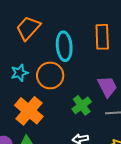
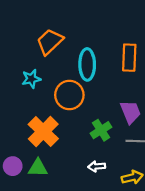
cyan star: (19, 73) -> (31, 79), moved

